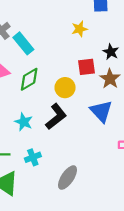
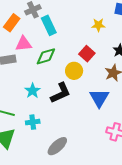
red square: (87, 67) -> (87, 54), moved, turned 35

